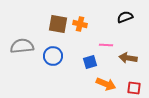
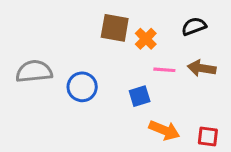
brown square: (58, 24) -> (115, 28), moved
orange cross: (80, 24) -> (146, 39), moved, turned 32
brown arrow: (128, 58) -> (202, 68), moved

